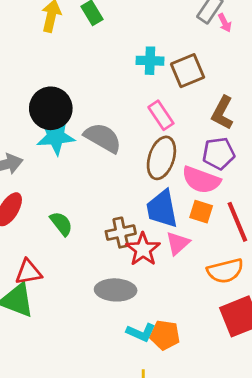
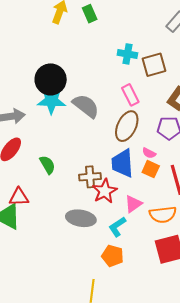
pink semicircle: (201, 180) -> (149, 153), moved, size x0.5
pink triangle: (178, 243) -> (133, 204), moved
cyan L-shape: (141, 332) -> (117, 227), moved, turned 115

